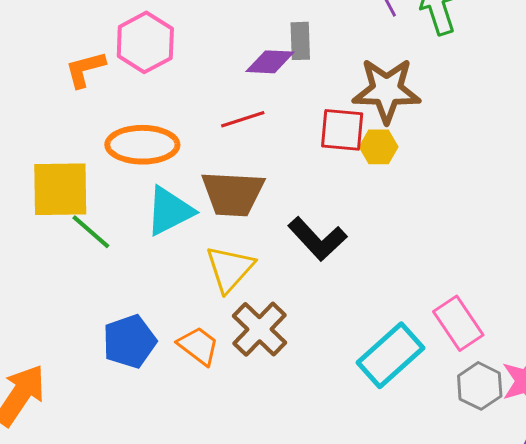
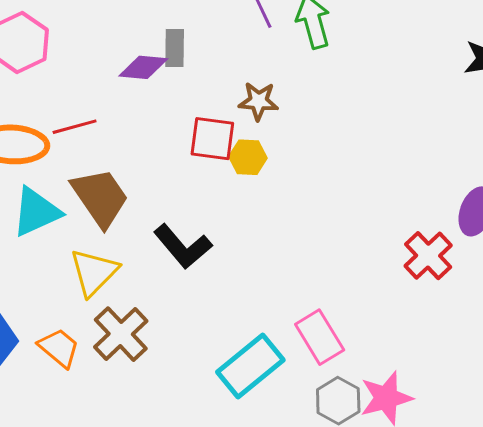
brown star: (387, 90) -> (259, 101), size x0.6
red line: (243, 119) -> (75, 127), moved
brown trapezoid: (233, 194) -> (100, 197), turned -130

